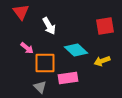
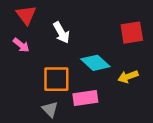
pink arrow: (27, 48) -> (21, 45), moved

